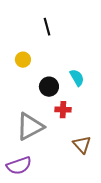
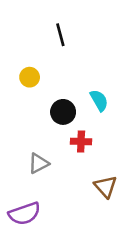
gray triangle: (30, 127) -> (39, 163), size x0.6

